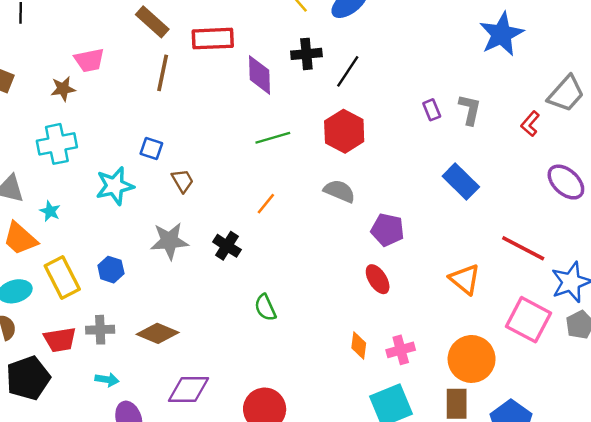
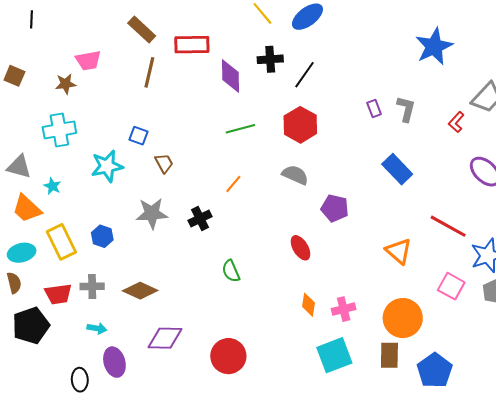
black cross: (227, 246) -> (200, 219), turned 30
red ellipse: (378, 279) -> (300, 248), moved
pink square: (528, 320) -> (451, 286), size x0.7

